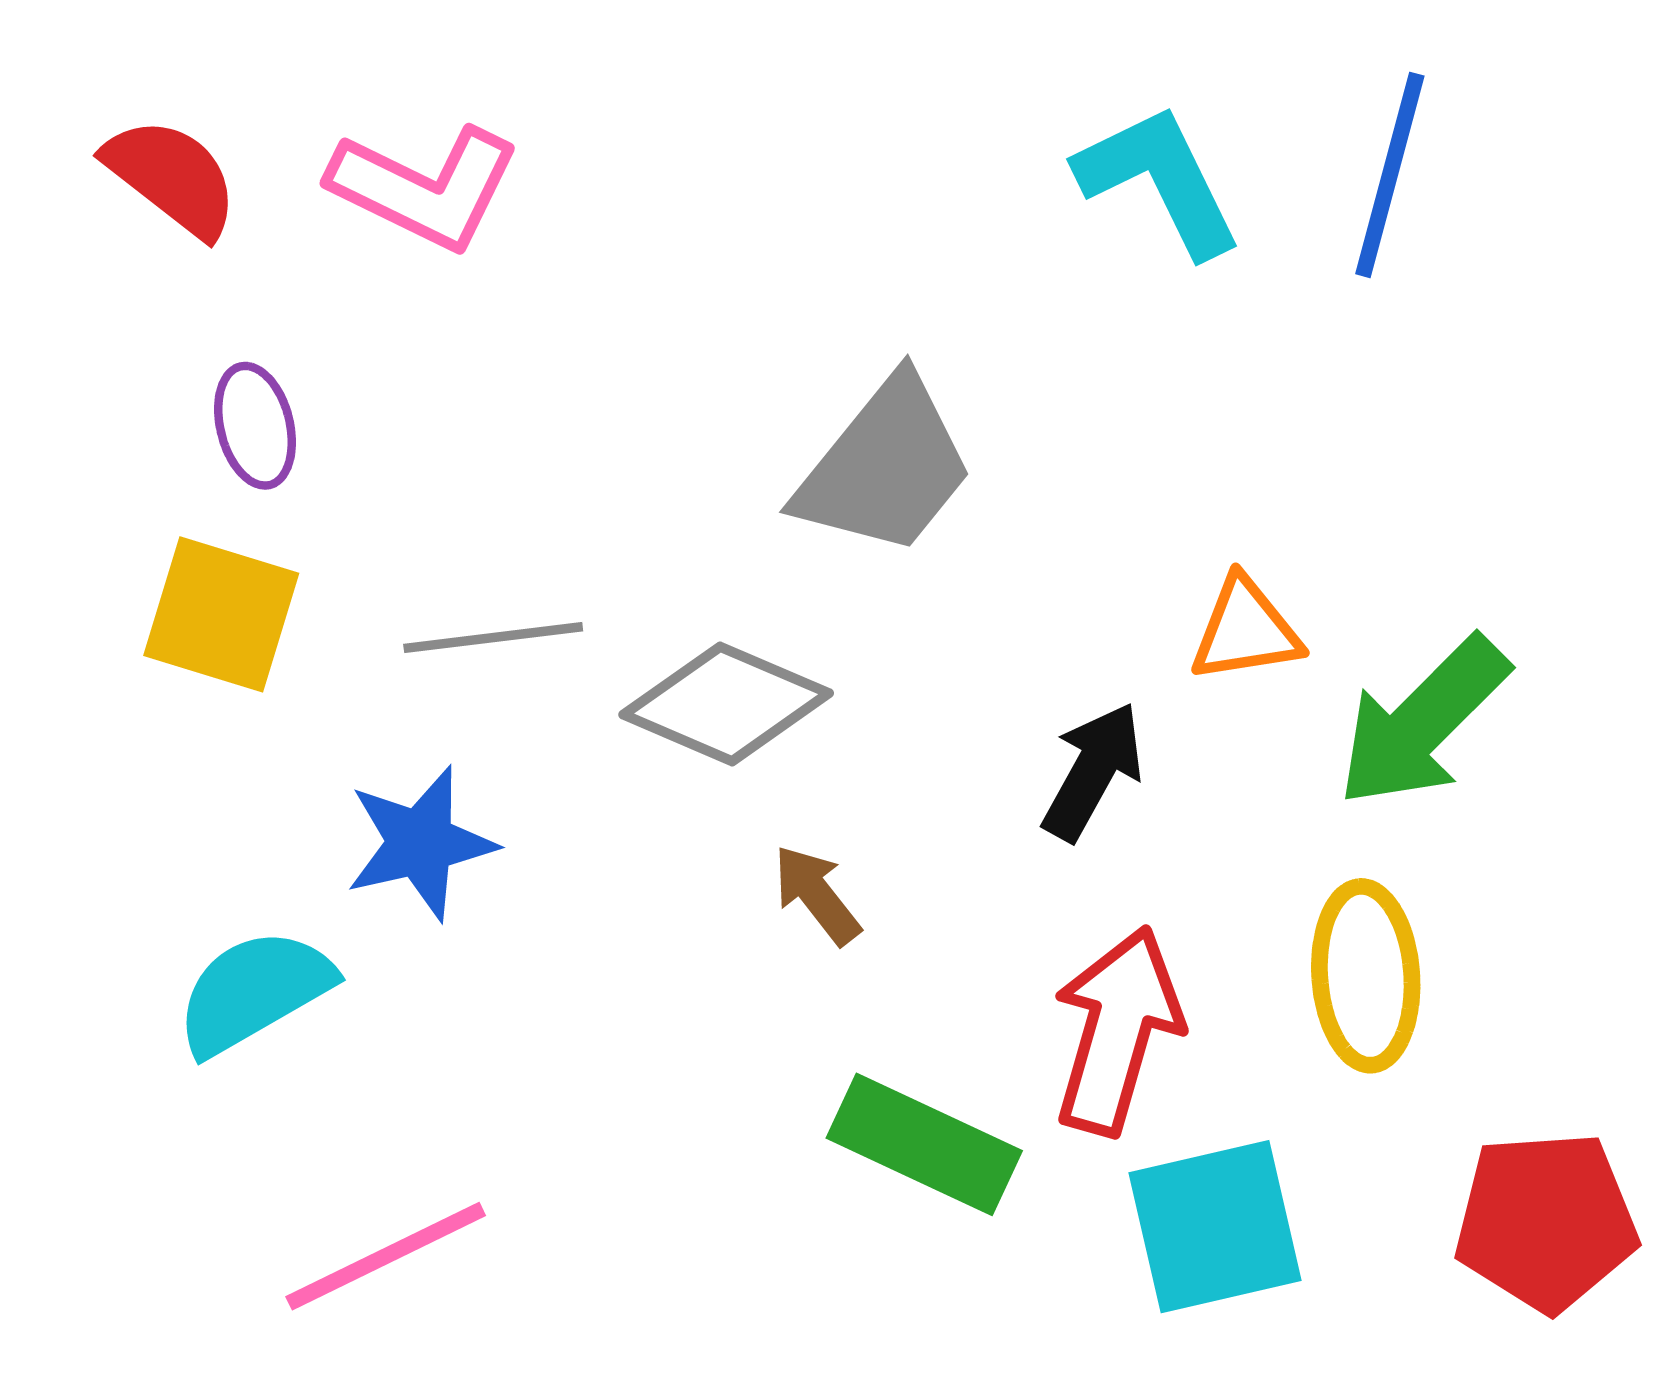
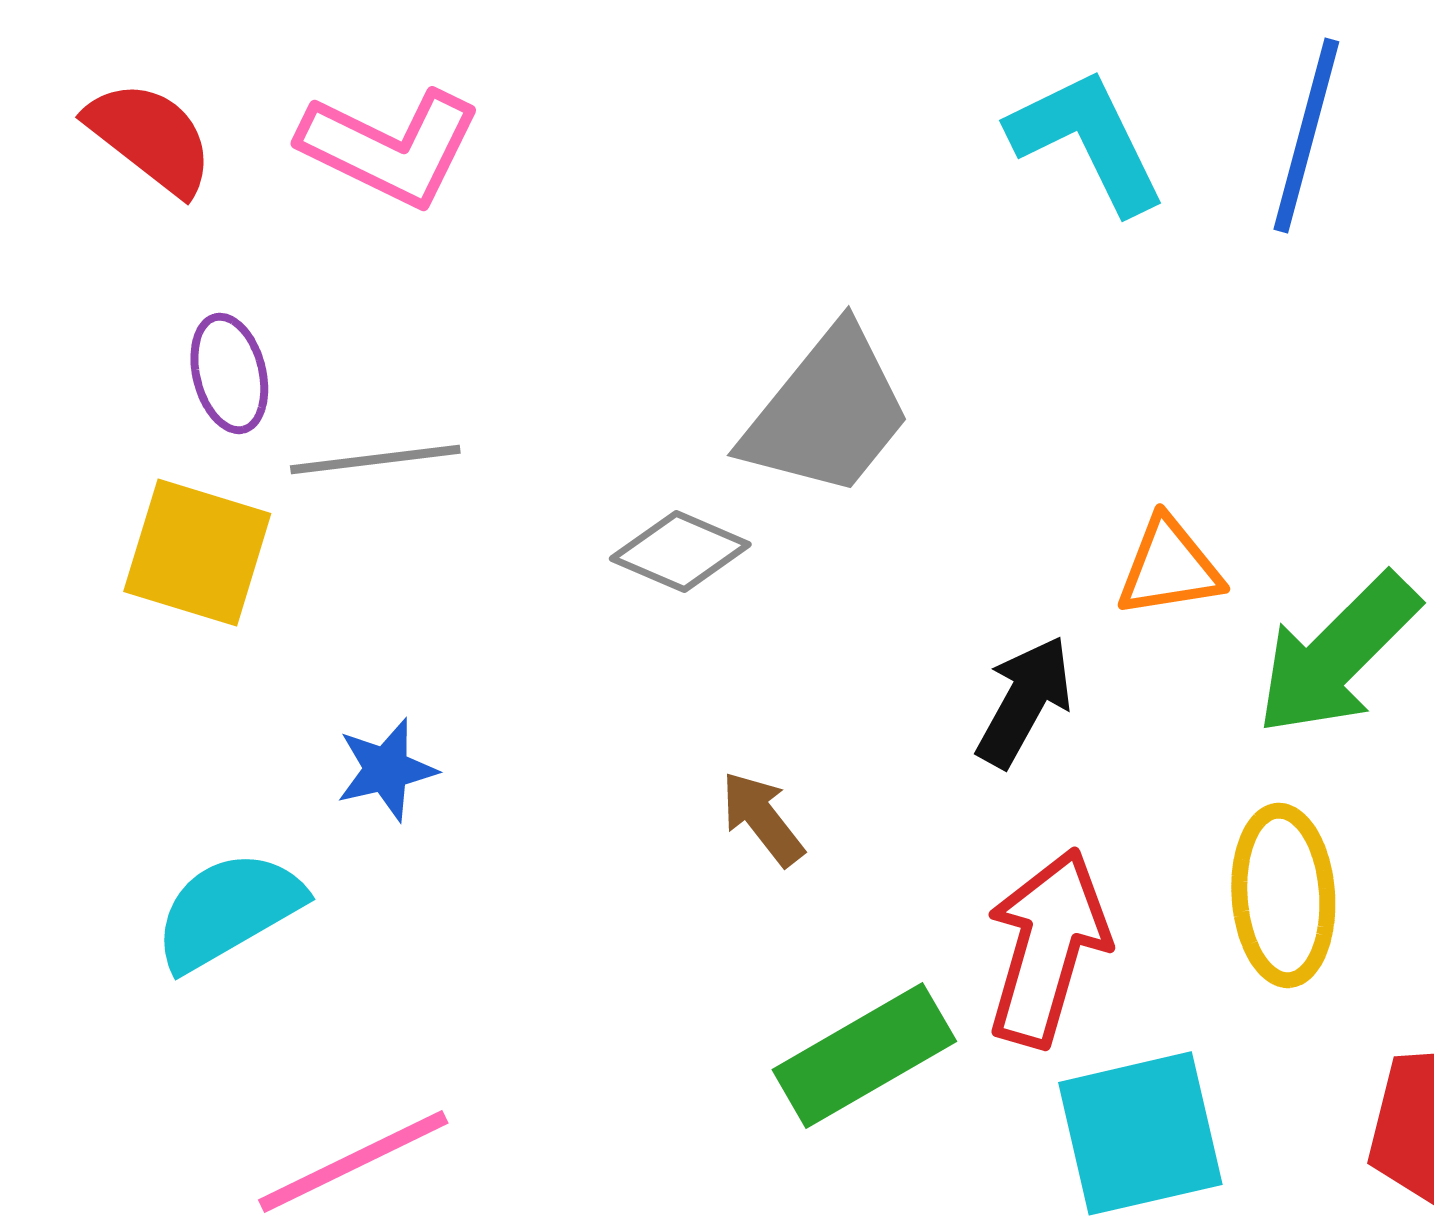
gray line: (493, 638) -> (375, 459), moved
gray diamond: (726, 704) -> (680, 551), moved, size x0.7
blue star: (420, 843) -> (386, 769), size x0.7
green rectangle: (924, 1144) -> (864, 1055), turned -55

